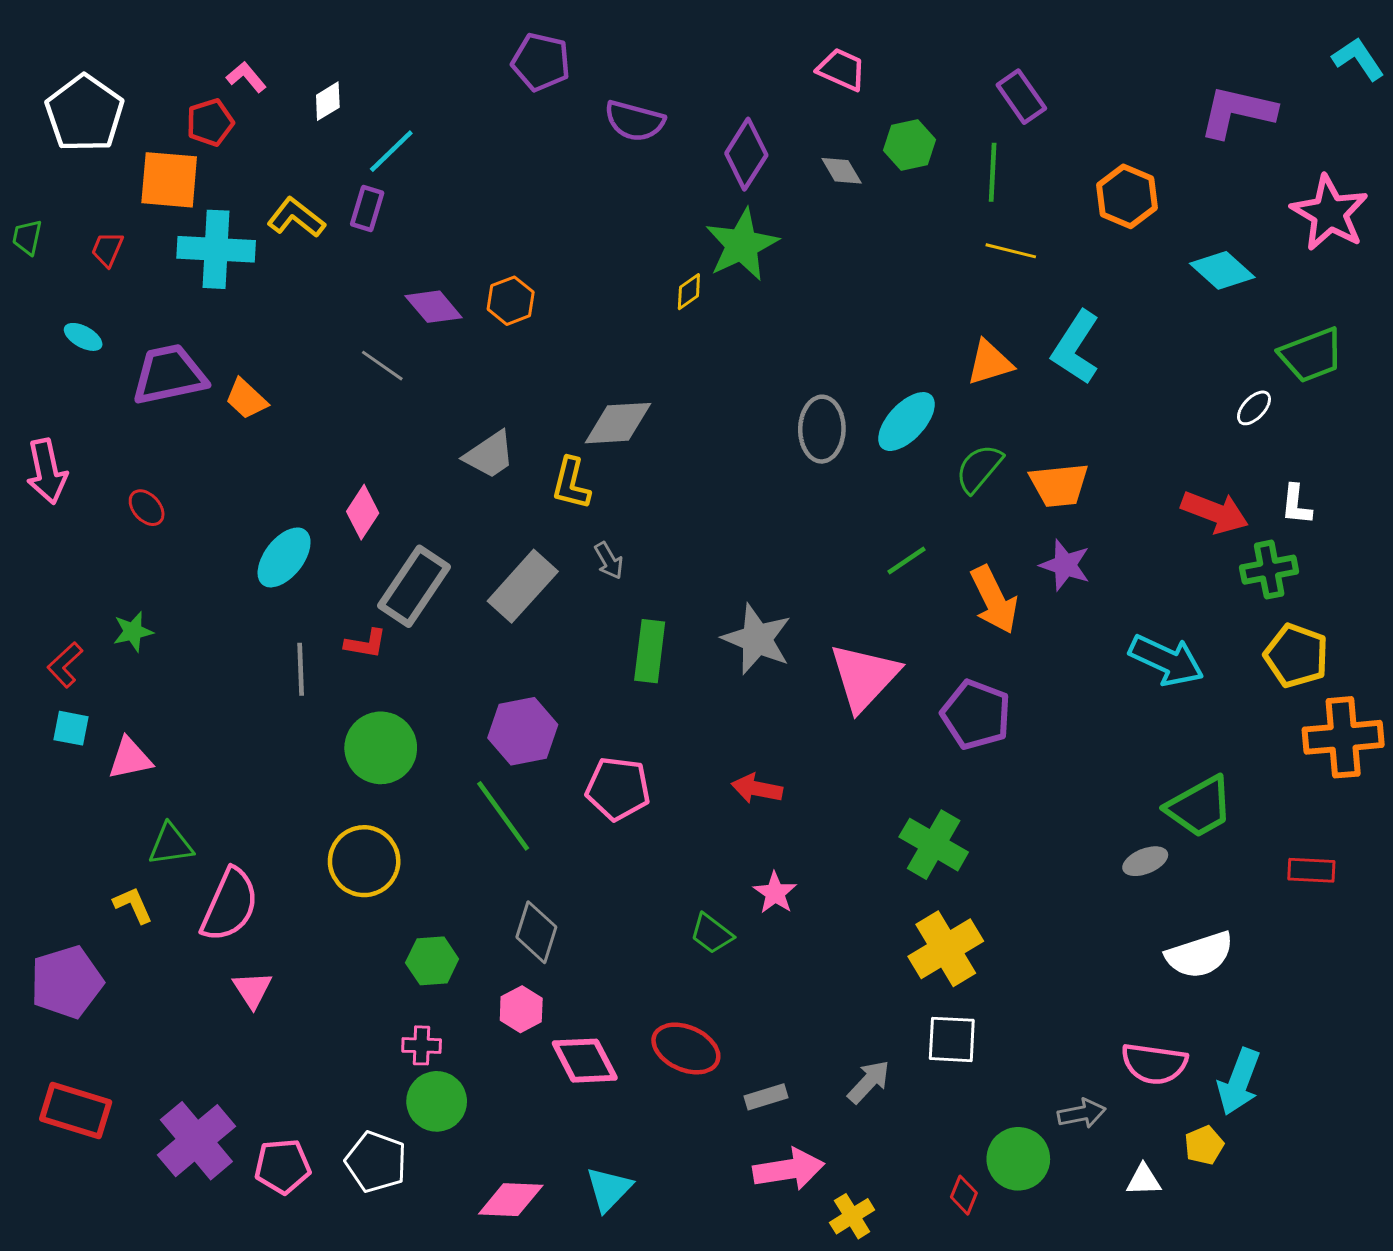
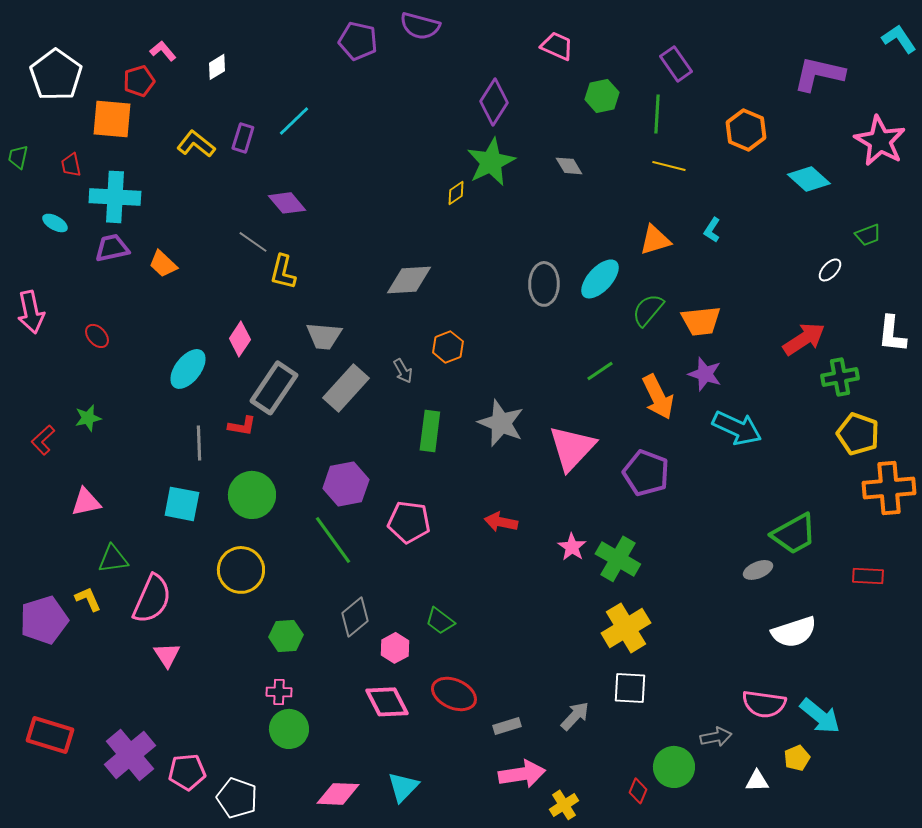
purple semicircle: (635, 121) -> (420, 26), moved
cyan line: (391, 151) -> (294, 121), moved
gray diamond: (842, 171) -> (569, 166), moved
red trapezoid: (107, 249) -> (71, 165), turned -35
cyan cross: (216, 249) -> (115, 197), moved
orange hexagon: (511, 301) -> (448, 347), moved
cyan L-shape: (1076, 347) -> (712, 230), size x0.5
green trapezoid: (1311, 355) -> (868, 235), size x0.6
purple trapezoid: (169, 375) -> (112, 248), size x0.7
gray trapezoid: (490, 455) -> (324, 336), moved, turned 39
yellow L-shape: (571, 483) -> (283, 272), moved
white L-shape: (1296, 505) -> (892, 334), moved, size x1.4
red arrow: (1215, 512) -> (804, 339), turned -54
cyan arrow: (1166, 660) -> (737, 428), moved
cyan square: (71, 728) -> (182, 504), moved, size x1.5
pink star: (775, 893) -> (572, 547), moved
gray diamond: (536, 932) -> (355, 617), turned 33
green trapezoid: (712, 934) -> (440, 621), moved
purple pentagon: (66, 982) -> (44, 620), moved
pink hexagon: (521, 1009) -> (395, 648), moved
cyan arrow: (1239, 1082) -> (820, 716), turned -72
white pentagon: (376, 1162) -> (237, 798), moved

